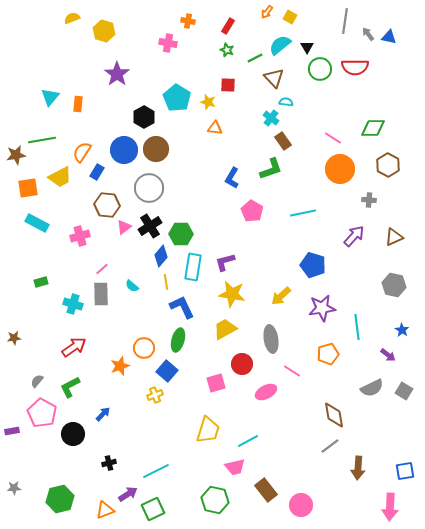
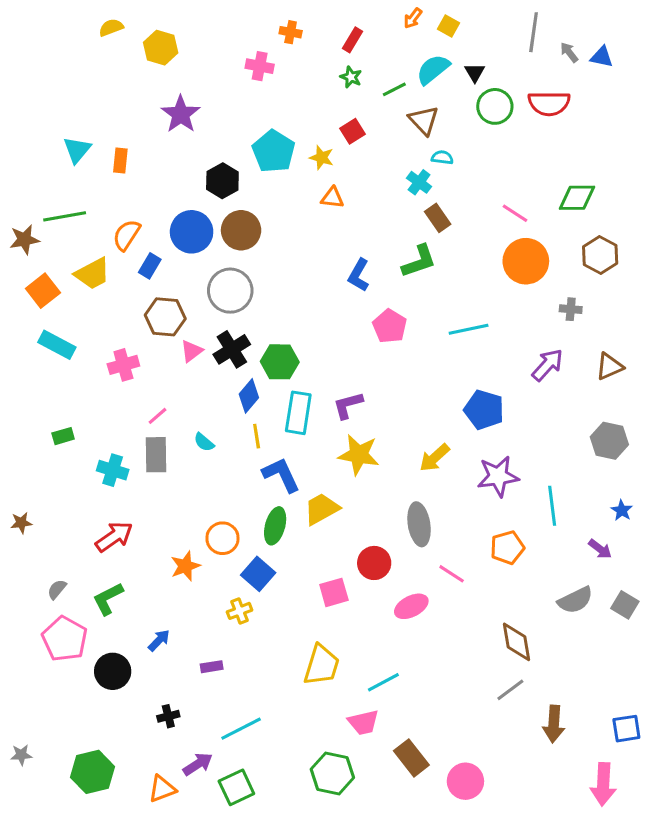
red square: (228, 85) -> (352, 131), turned -35
orange square: (28, 188) -> (43, 291), turned -30
yellow trapezoid: (225, 329) -> (322, 509), moved
purple rectangle: (12, 431) -> (212, 667), moved

